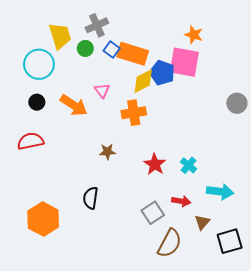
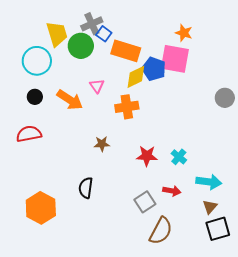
green circle: (85, 48) -> (81, 46), size x1.6
blue square: (112, 49) -> (104, 34), moved
red star: (155, 164) -> (147, 156), turned -30
brown triangle: (202, 222) -> (210, 207), moved

